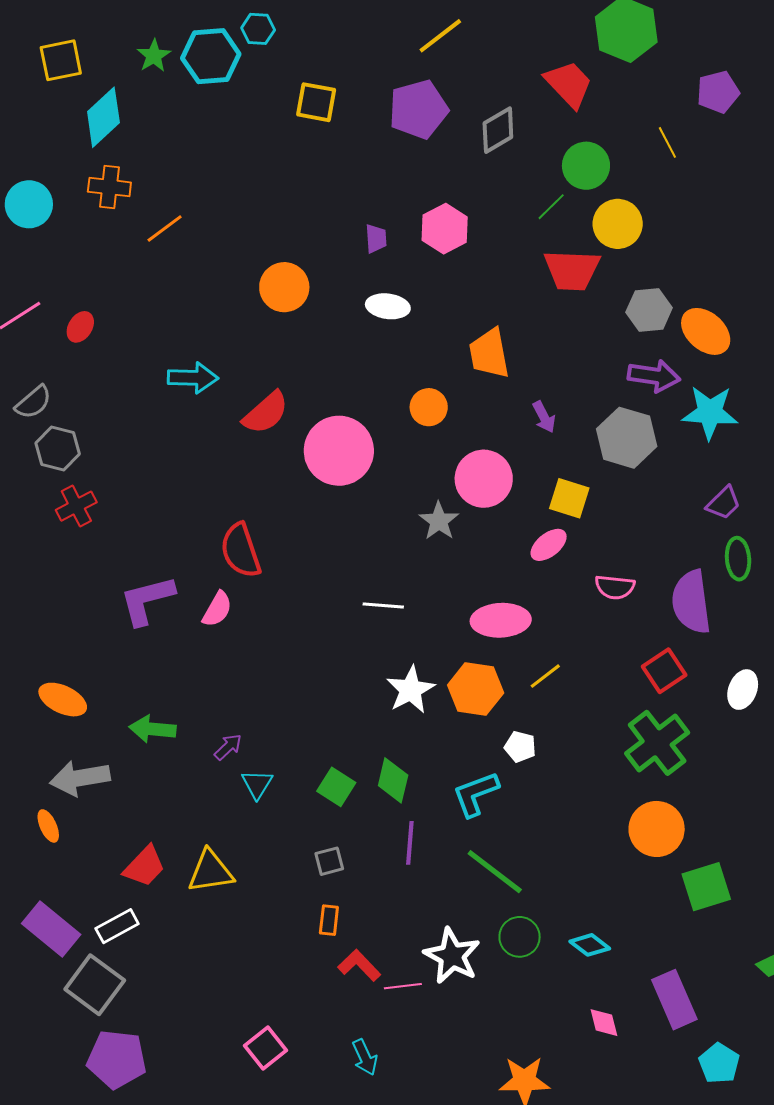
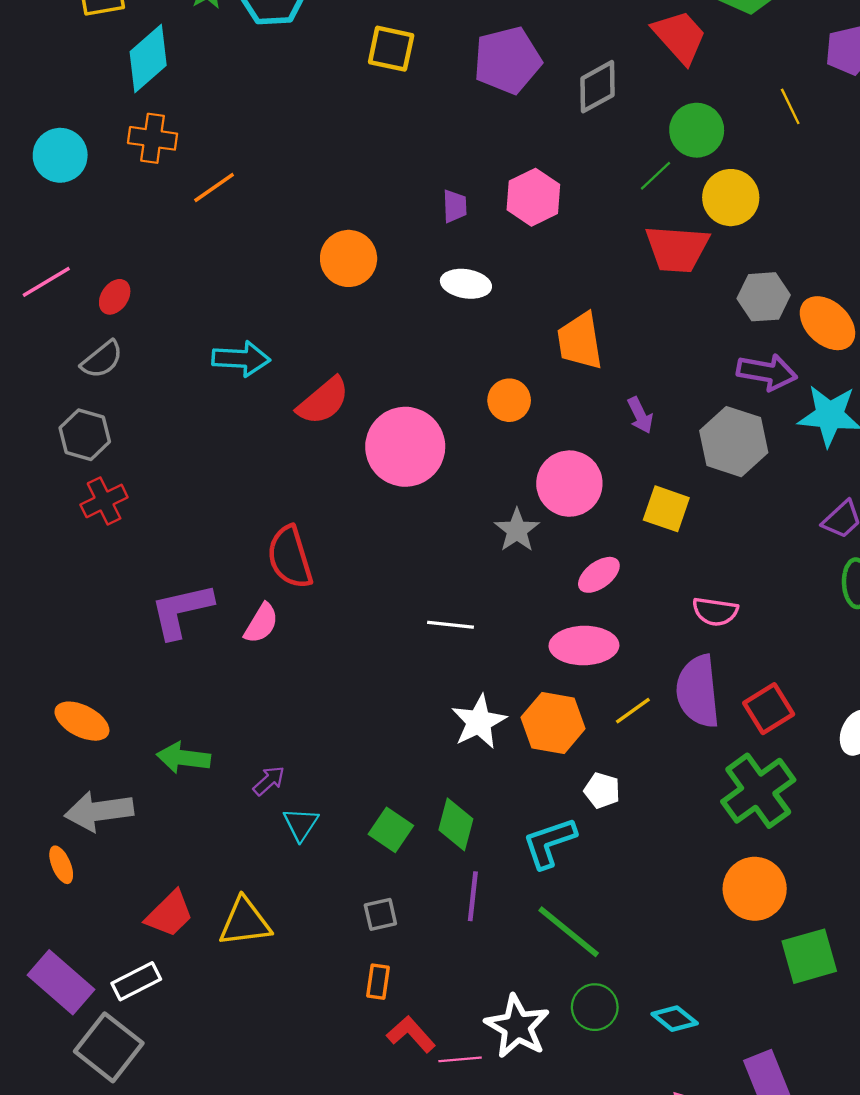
gray semicircle: (33, 402) -> (102, 360), moved
pink ellipse: (549, 545) -> (599, 575), moved
purple semicircle: (691, 602) -> (698, 691), moved

